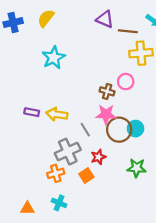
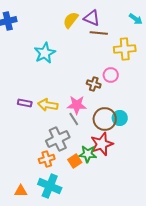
yellow semicircle: (46, 18) -> (71, 20), moved
brown line: (128, 31) -> (99, 33), moved
pink star: (106, 114) -> (77, 105), moved
red star: (98, 157) -> (102, 144), moved, size x1.6
green star: (137, 168) -> (88, 154), moved
cyan cross: (59, 203) -> (50, 186), size x1.6

